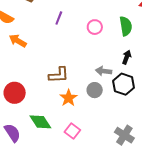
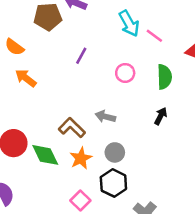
gray arrow: (104, 71) -> (105, 117), moved
brown L-shape: (59, 75) -> (72, 128), turned -140
black hexagon: (124, 84) -> (113, 183), moved
green diamond: (40, 122) -> (45, 155), moved

